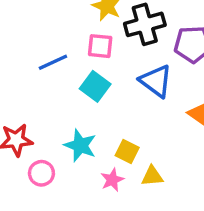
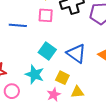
blue line: (53, 62) -> (18, 25), turned 30
blue triangle: (156, 81) -> (76, 53), moved
cyan square: (95, 86) -> (47, 51), moved

